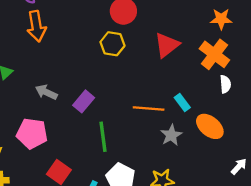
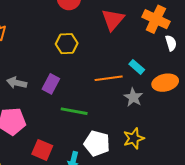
yellow hexagon: (112, 44) -> (67, 44), moved
orange ellipse: (210, 126) -> (165, 83), turned -40
green line: (103, 137) -> (74, 111), turned -60

